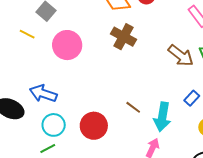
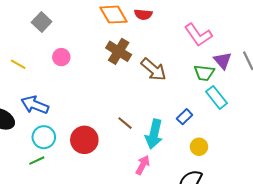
yellow line: (27, 34) -> (18, 64), moved
pink circle: (67, 45) -> (61, 57), size x0.6
brown arrow: (181, 56) -> (154, 69), moved

